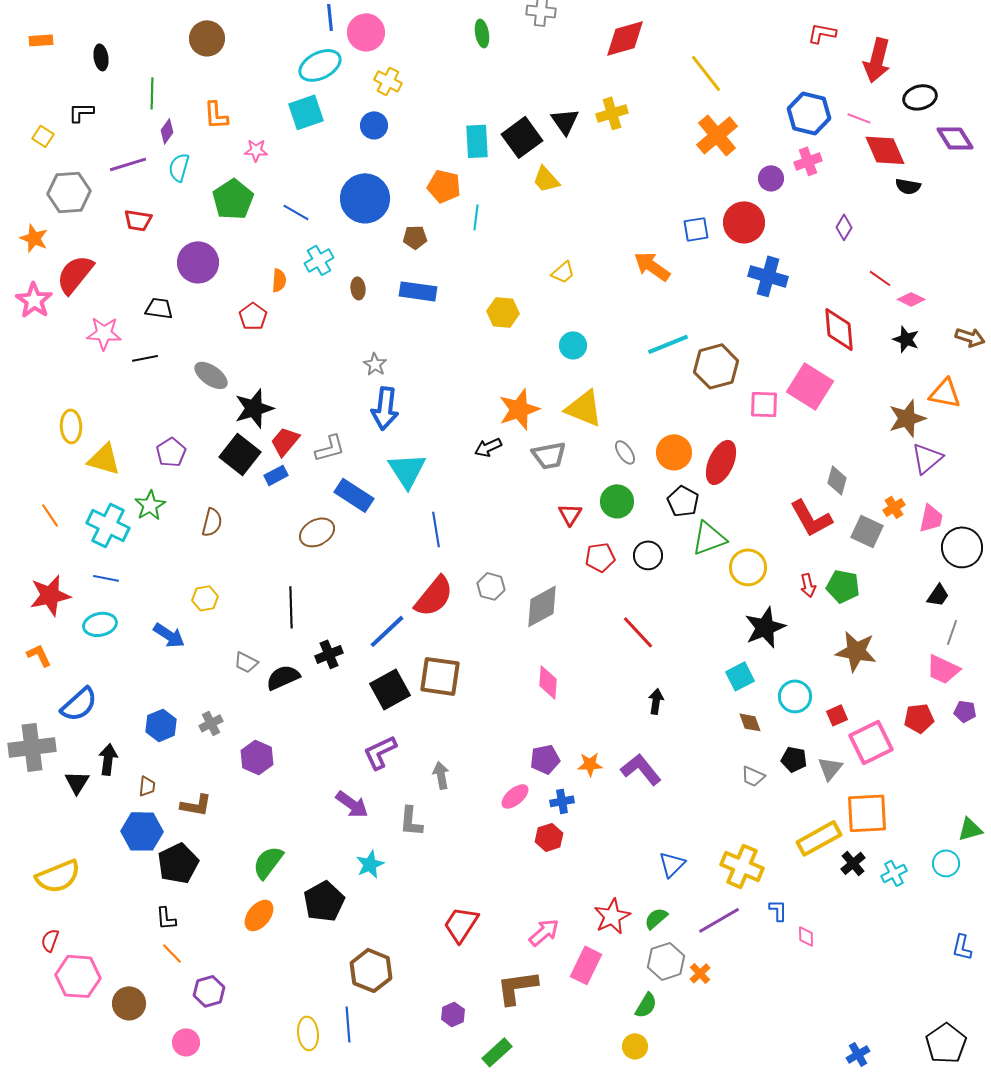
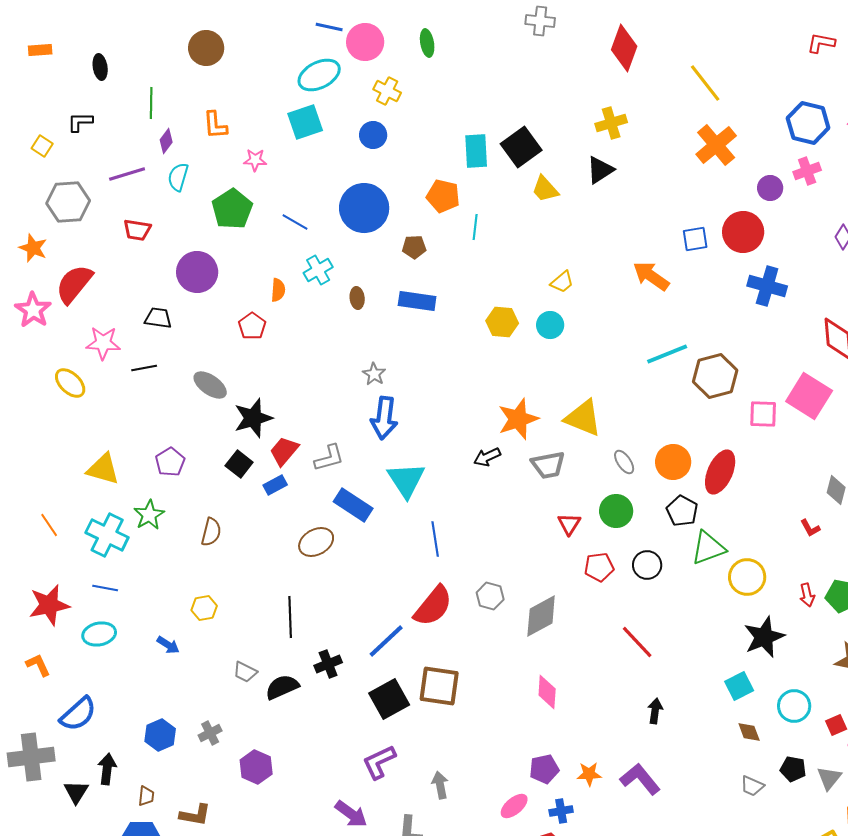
blue line: (330, 17) -> (329, 27), turned -72
green ellipse: (482, 33) -> (427, 43), moved
red diamond: (625, 38) -> (624, 48), turned -54
black triangle: (565, 121) -> (600, 170), moved, turned 32
cyan circle: (573, 345) -> (550, 325), moved
yellow ellipse: (71, 426) -> (70, 383), moved, turned -44
black square: (240, 454) -> (239, 464), size x0.7
red L-shape: (811, 518) -> (810, 528), size x0.5
blue arrow: (169, 635) -> (168, 645), size x0.7

